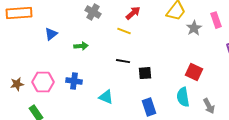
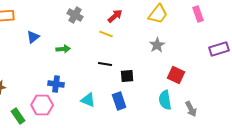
pink rectangle: (216, 20) -> (198, 14), moved
gray star: (194, 28) -> (157, 45), moved
pink hexagon: (43, 82) -> (42, 105), moved
blue rectangle: (149, 107) -> (119, 101), moved

